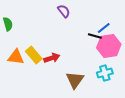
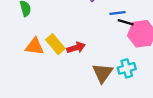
blue line: (104, 28) -> (118, 13), moved, turned 32
cyan cross: (105, 73) -> (127, 68), moved

